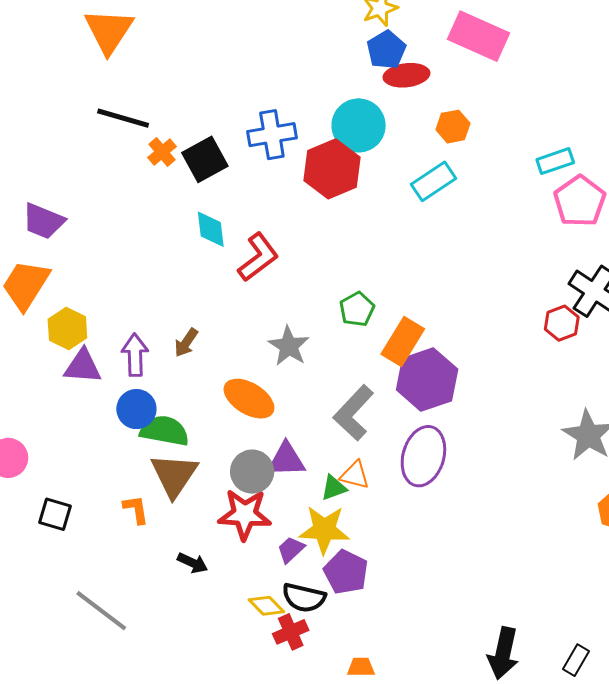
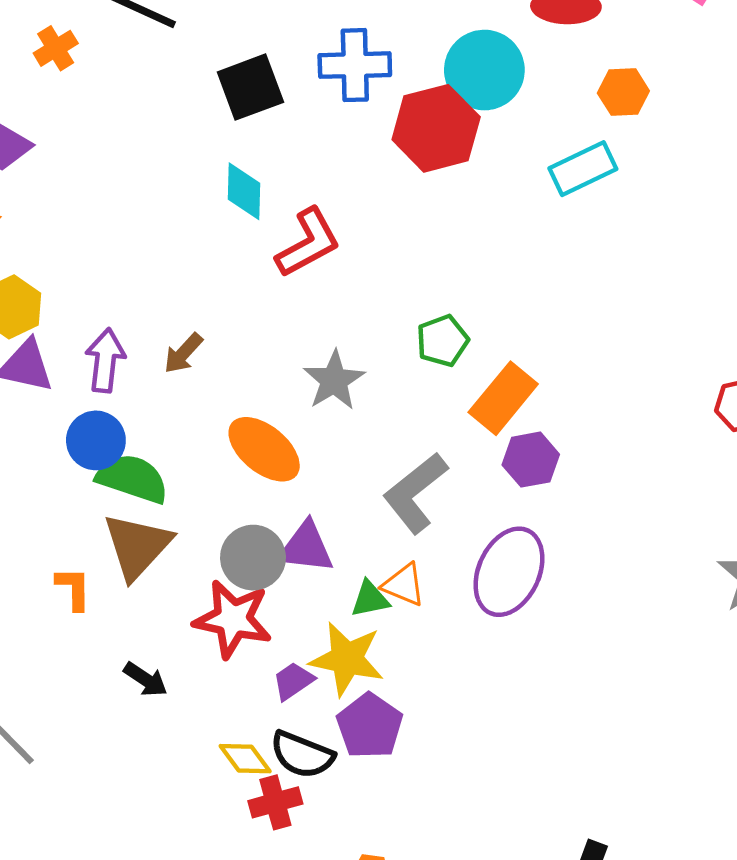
orange cross: (162, 152) -> (56, 48), moved
purple hexagon: (427, 380) -> (531, 460), size x0.6

